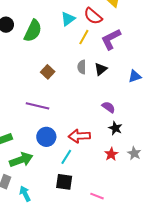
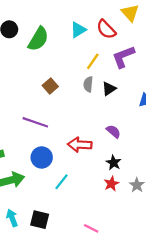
yellow line: (84, 37) -> (93, 61), moved
black star: (115, 128) -> (114, 163), moved
red arrow: (79, 136) -> (80, 145), moved
black square: (64, 182) -> (40, 220), moved

